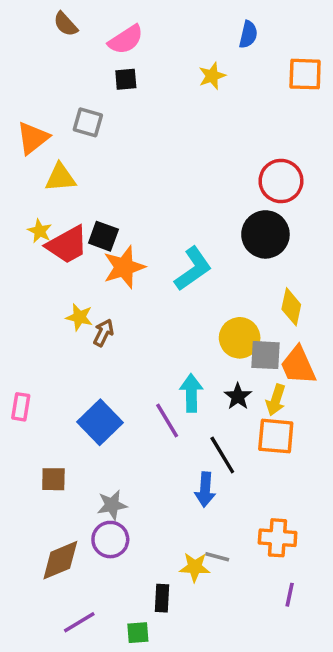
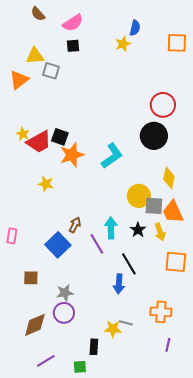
blue semicircle: (248, 34) -> (135, 28), moved
yellow triangle: (60, 178) -> (35, 56), moved
brown arrow: (103, 333) -> (75, 225), moved
yellow arrow: (276, 400) -> (160, 232), turned -36
orange square: (276, 436) -> (176, 262), moved

